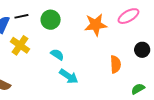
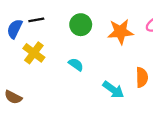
green circle: (51, 20) -> (81, 25), moved
cyan arrow: (69, 76) -> (113, 90), moved

